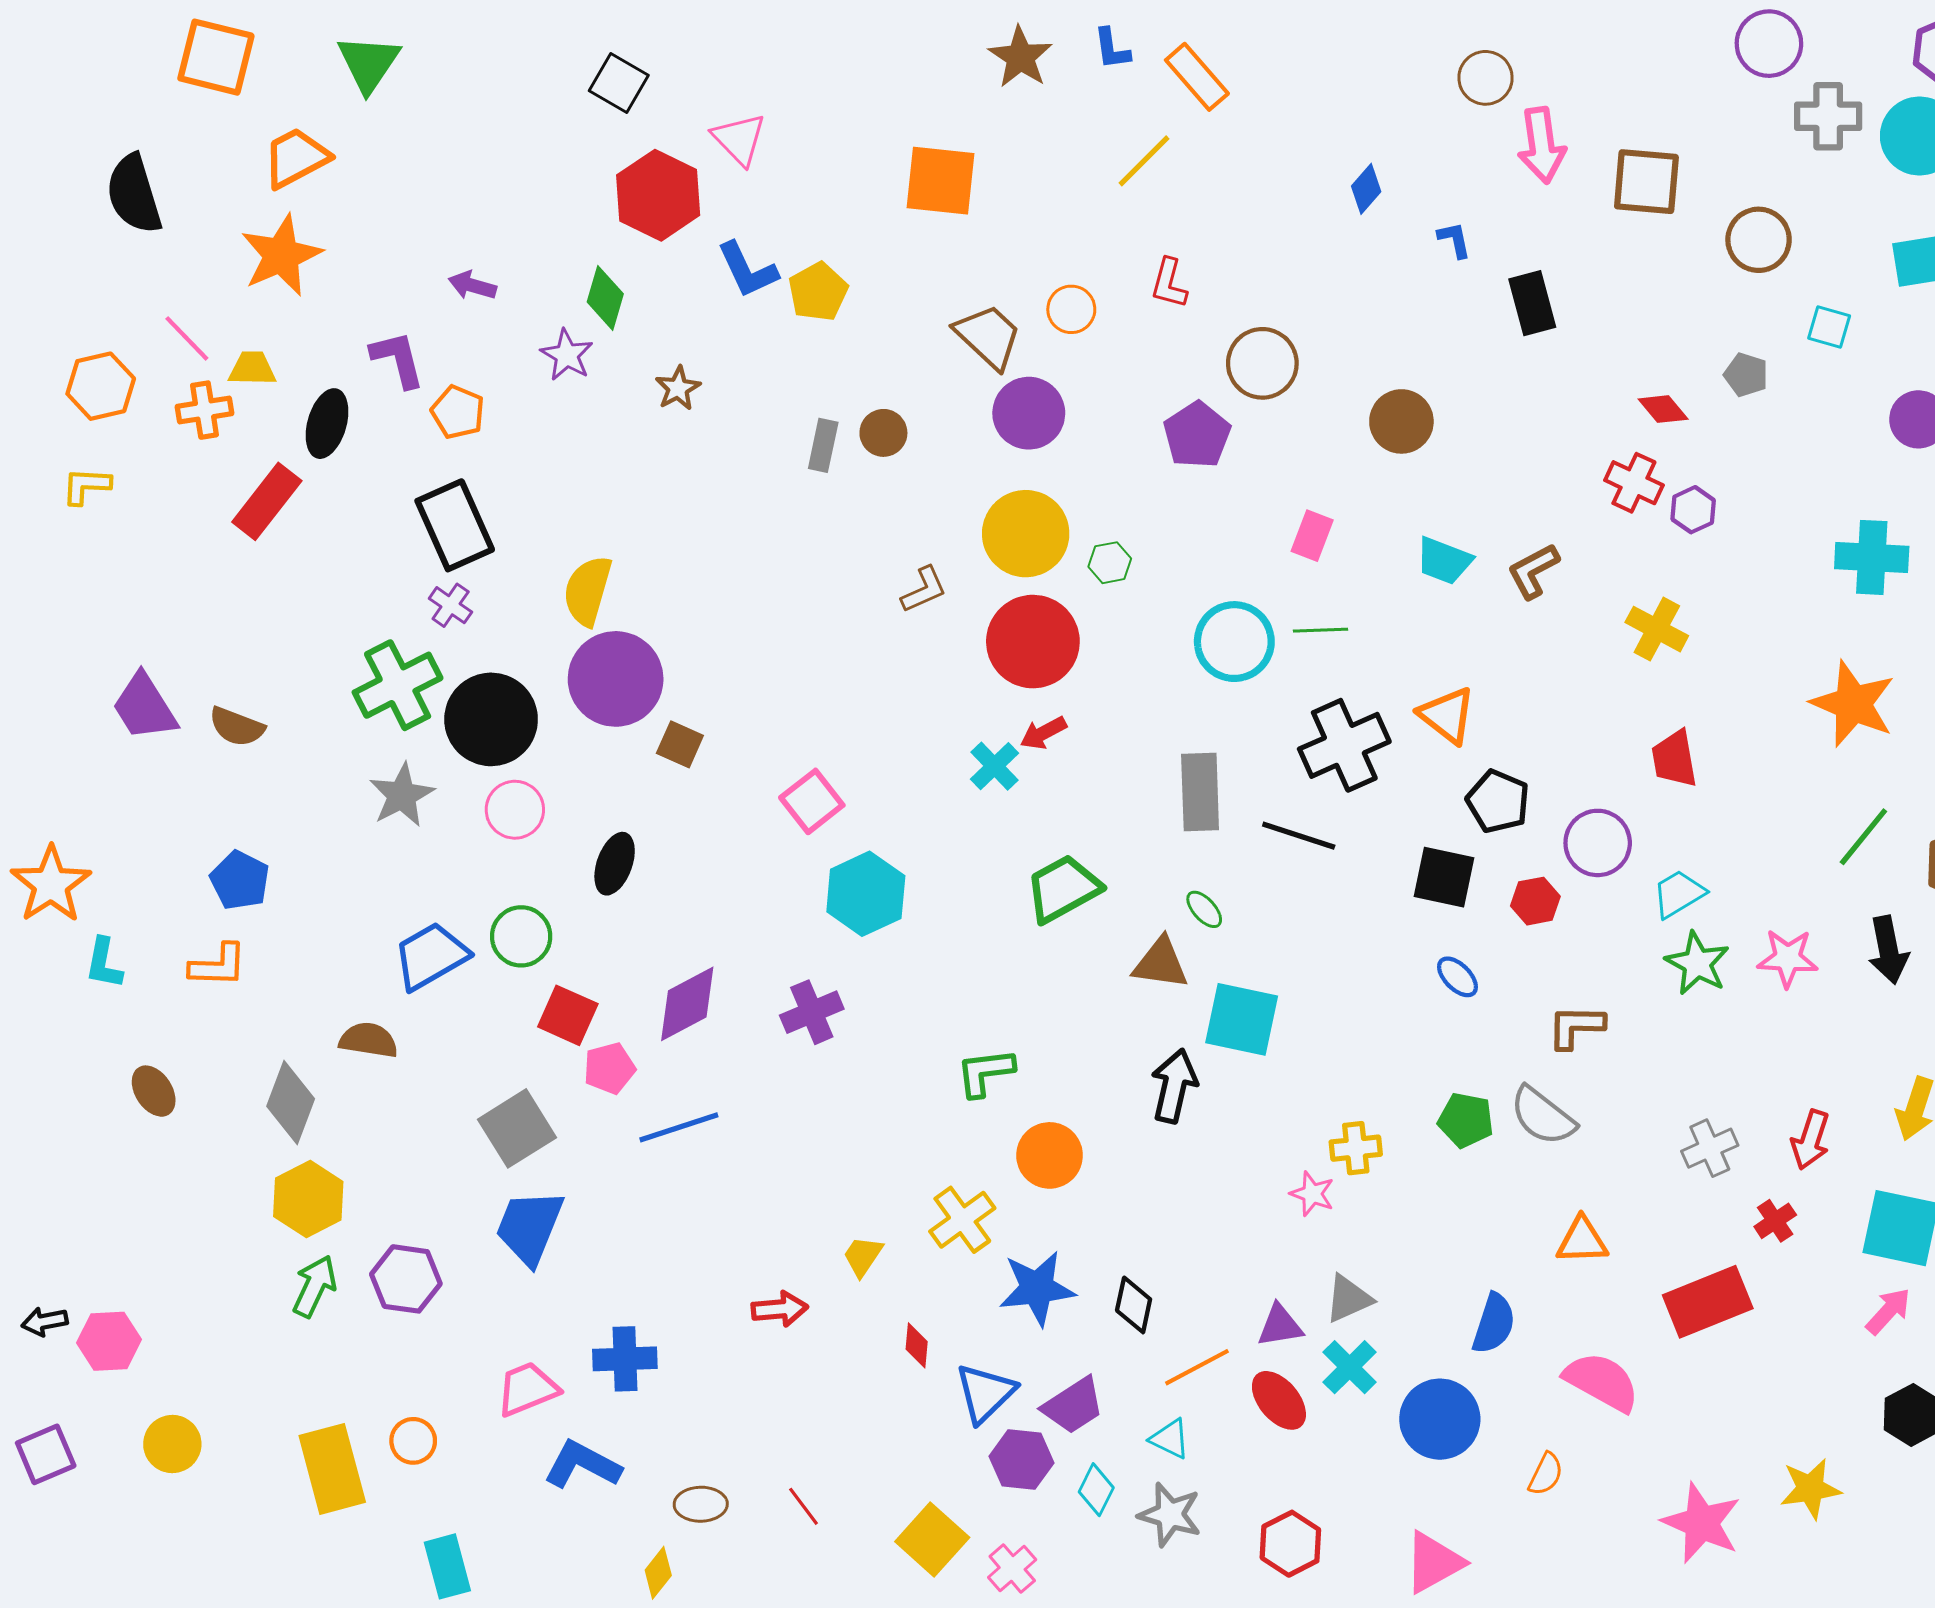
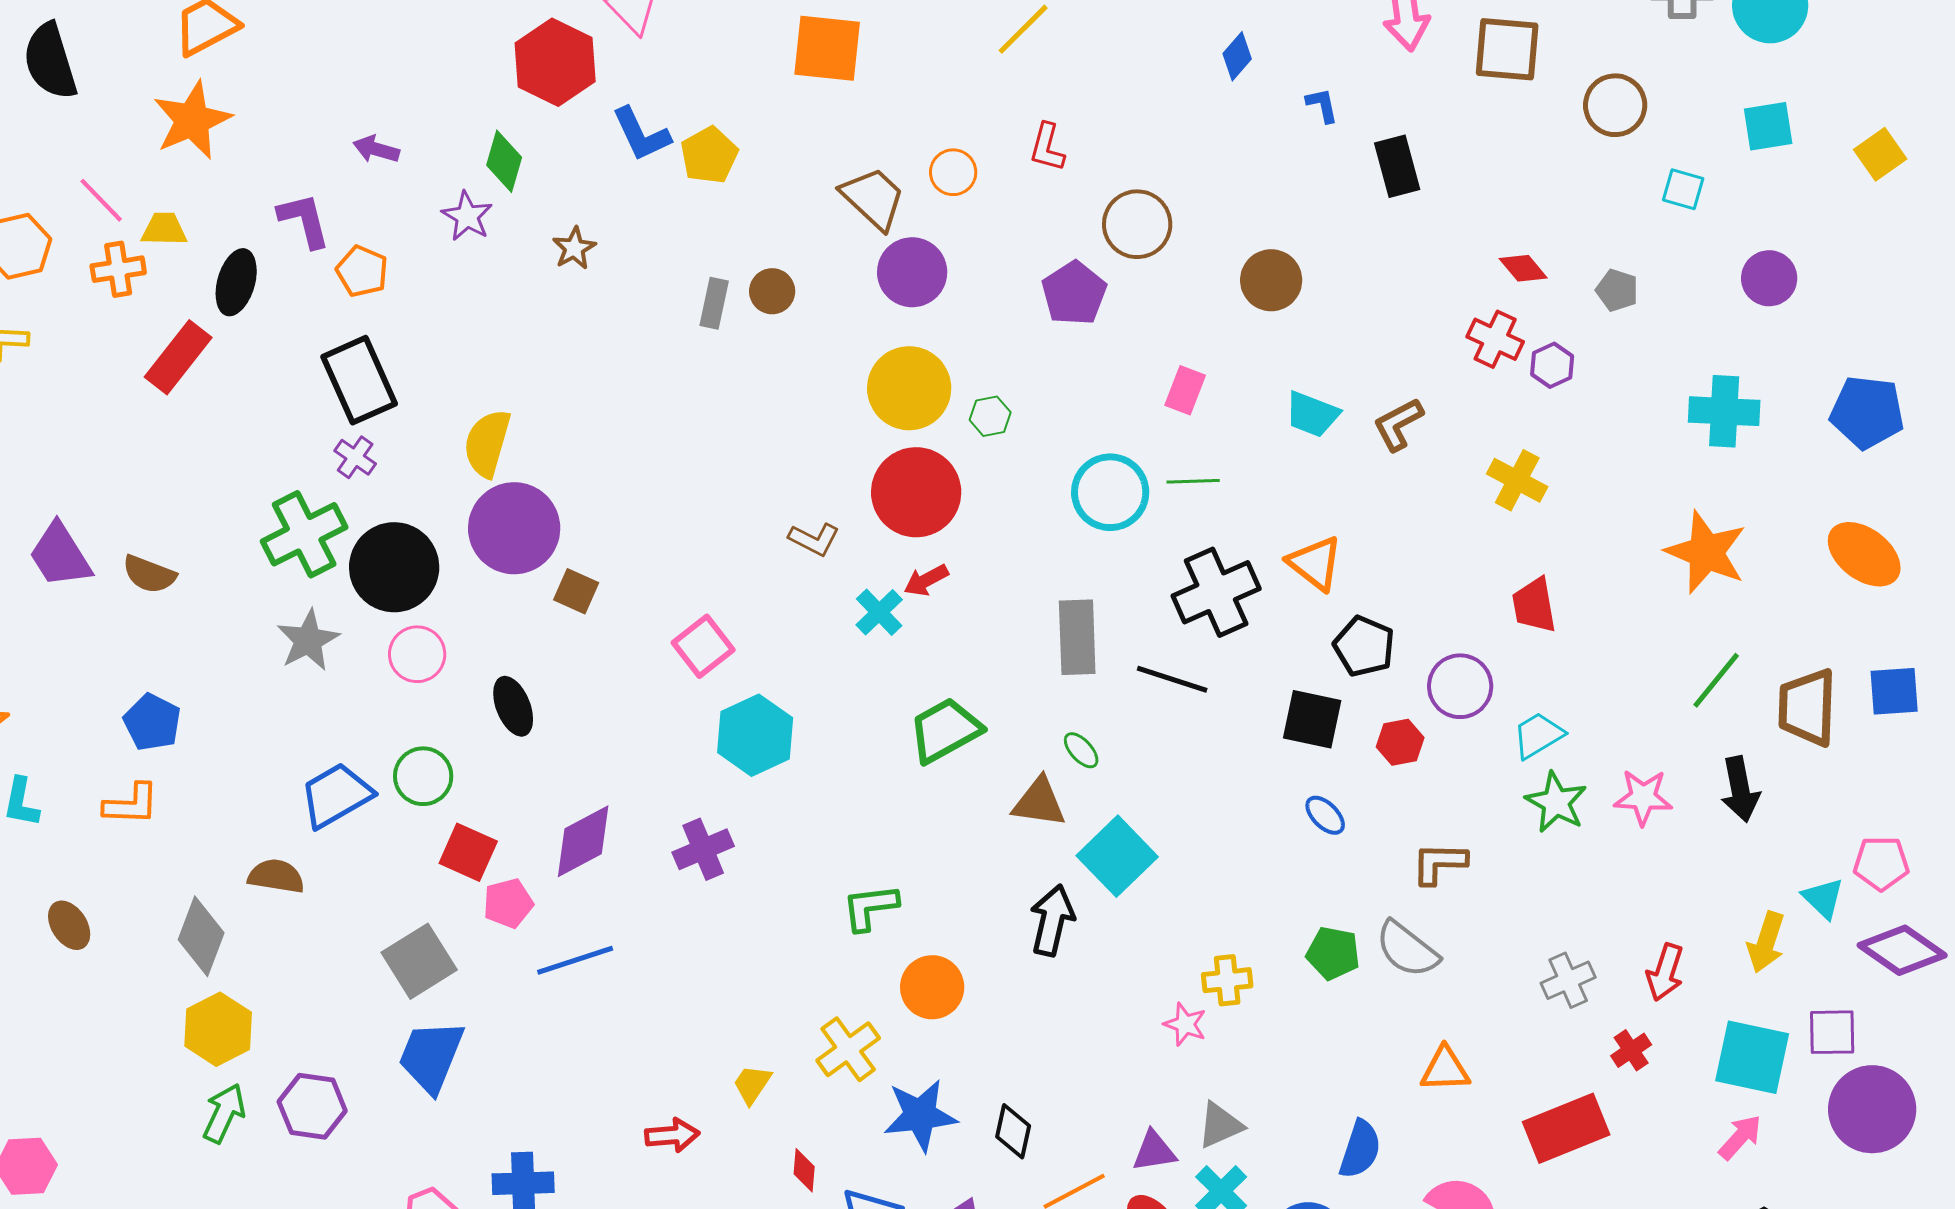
gray pentagon: (1746, 375) -> (1617, 290), moved
brown L-shape: (924, 590) -> (814, 539), moved, turned 51
black ellipse: (615, 864) -> (513, 706), turned -42
cyan square: (1242, 1019) -> (1117, 856), turned 34

